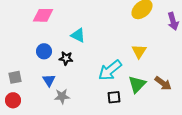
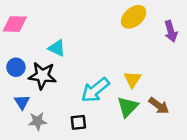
yellow triangle: (139, 51) -> (132, 79), moved
black star: (66, 58) -> (42, 76), size x1.6
black square: (114, 97) -> (78, 122), moved

